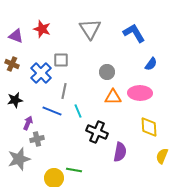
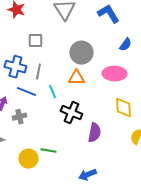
gray circle: (107, 72) -> (81, 53), size x1.5
blue cross: (41, 73) -> (15, 67), moved, turned -30
orange triangle: (113, 97) -> (76, 78), moved
gray cross: (37, 139) -> (19, 117), moved

